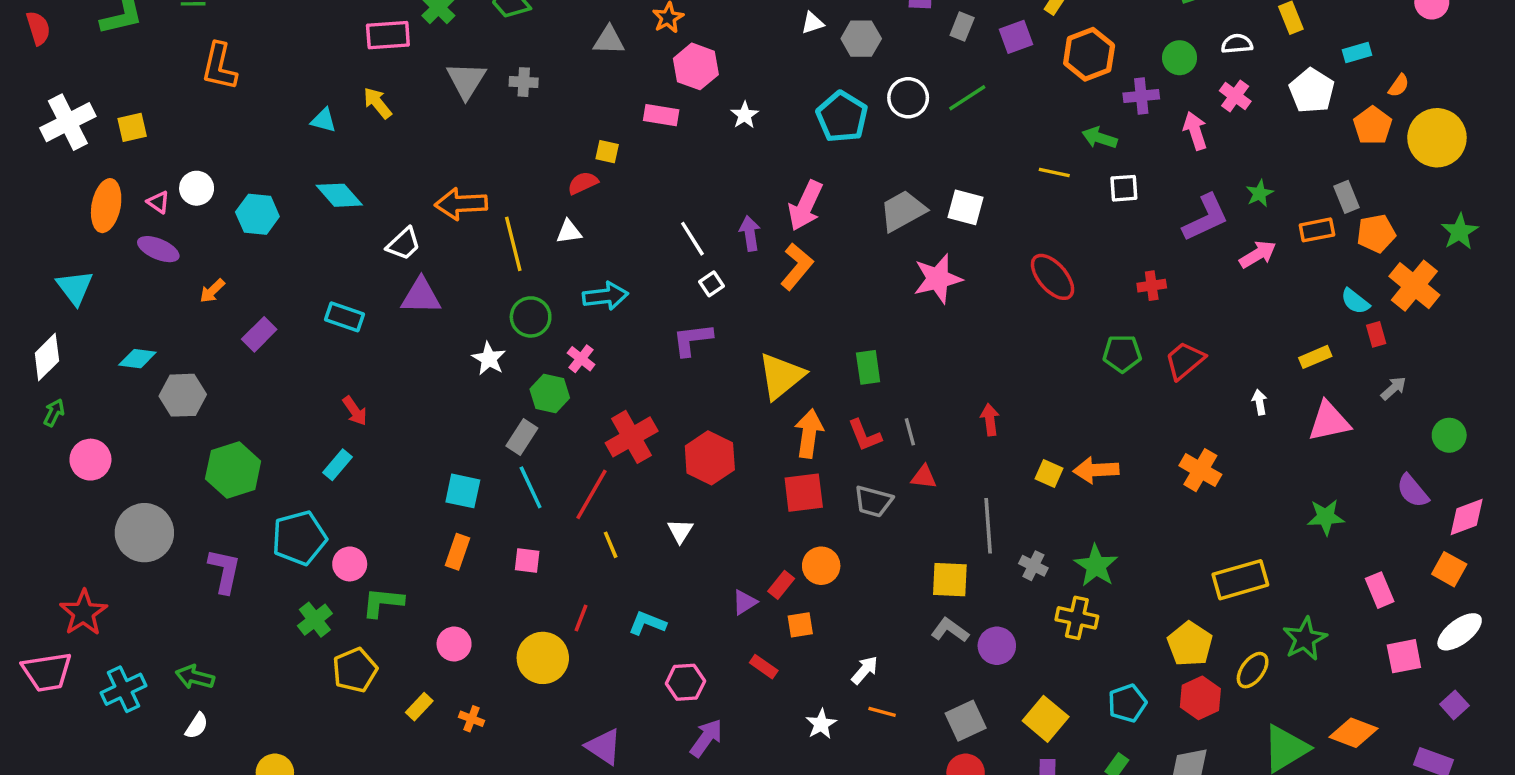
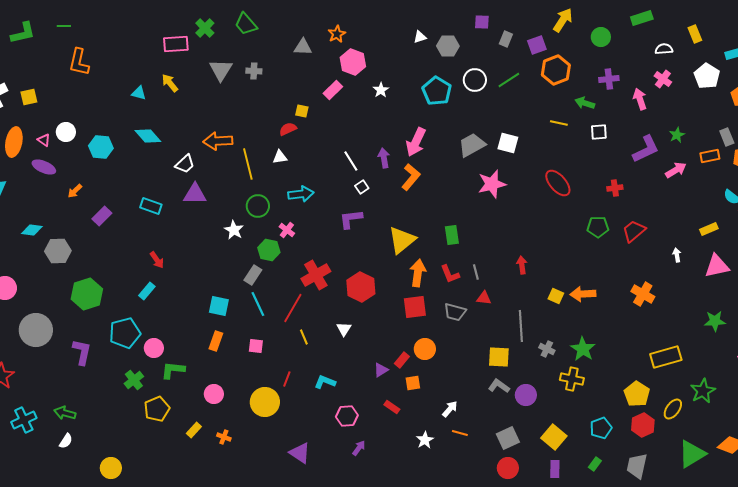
orange hexagon: (1089, 54) -> (556, 70), moved
green circle: (1180, 58) -> (601, 37), moved
pink rectangle: (661, 115) -> (333, 90), turned -54
purple arrow: (706, 738) -> (359, 448), size x0.7

